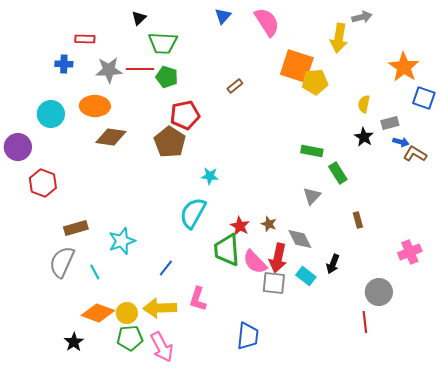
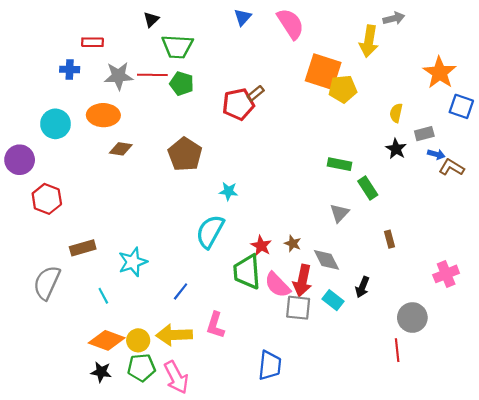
red pentagon: (185, 115) -> (238, 104), moved
brown diamond: (111, 137) -> (121, 149), size x0.7
gray semicircle: (62, 262) -> (47, 283), moved
black star: (74, 342) -> (101, 372), moved, turned -30

